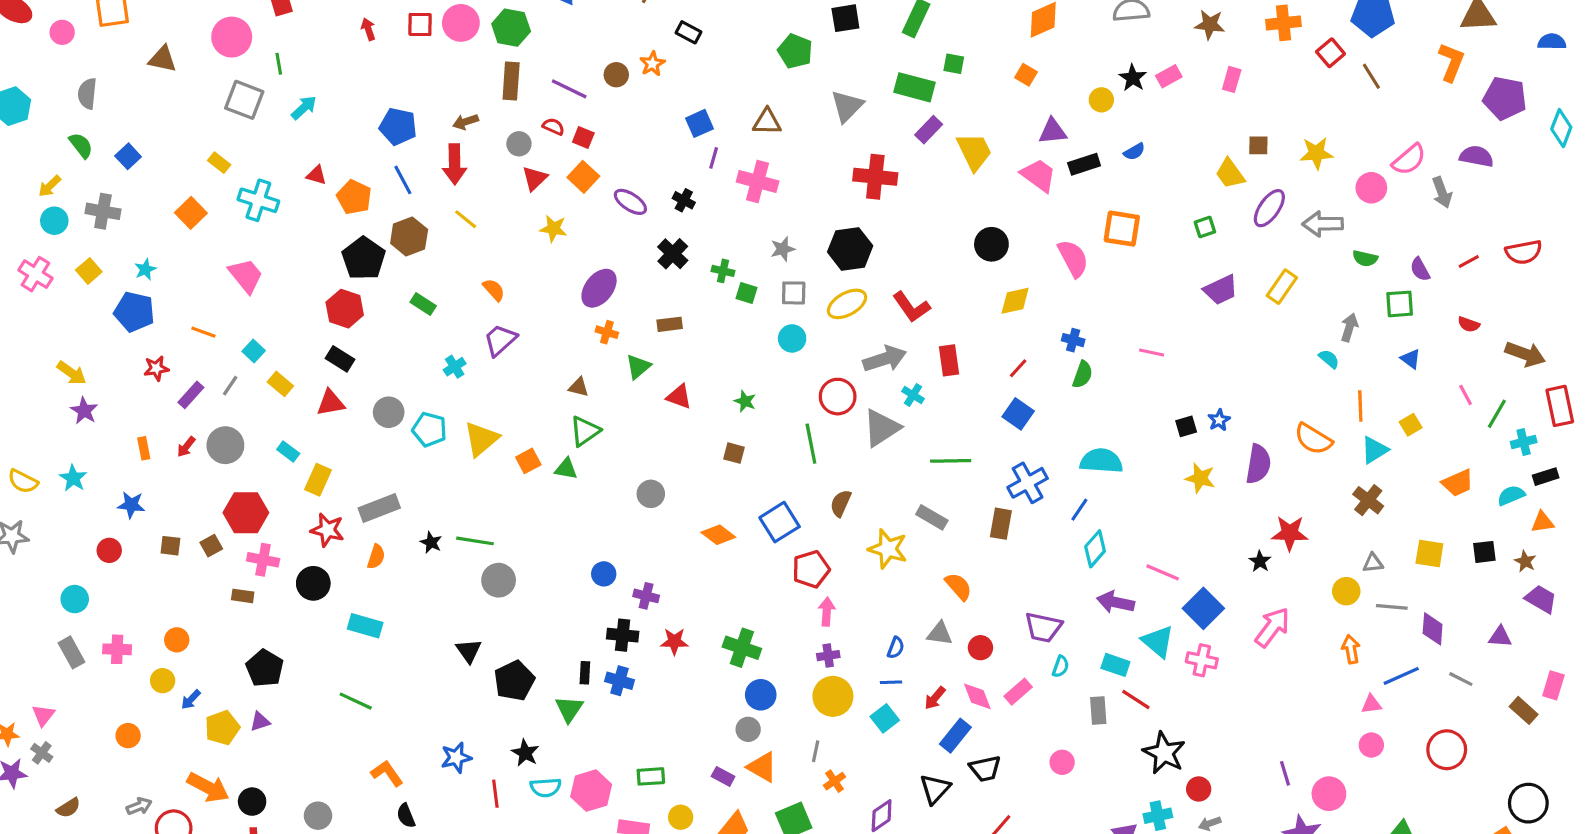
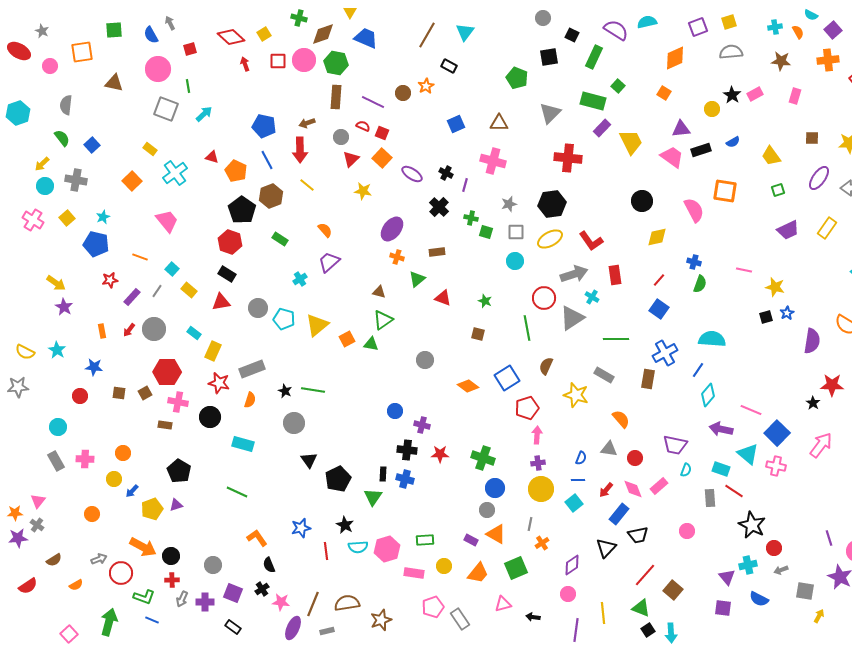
green square: (954, 64) -> (618, 86), turned 32
purple line: (714, 158) -> (465, 185), moved
yellow trapezoid: (1230, 174) -> (771, 156), moved
cyan cross: (258, 200) -> (175, 173), turned 35
yellow star: (1200, 478) -> (775, 287), moved
gray circle: (499, 580) -> (294, 423), moved

